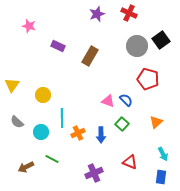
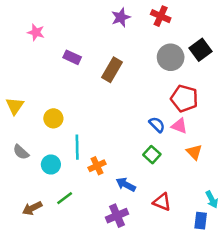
pink triangle: (108, 101) -> (179, 126), moved
orange triangle: (156, 122) -> (194, 152), turned -32
blue arrow: (101, 135) -> (126, 184), moved, turned 119
cyan arrow: (163, 154) -> (212, 199), moved
green line: (52, 159) -> (65, 198), turned -64

